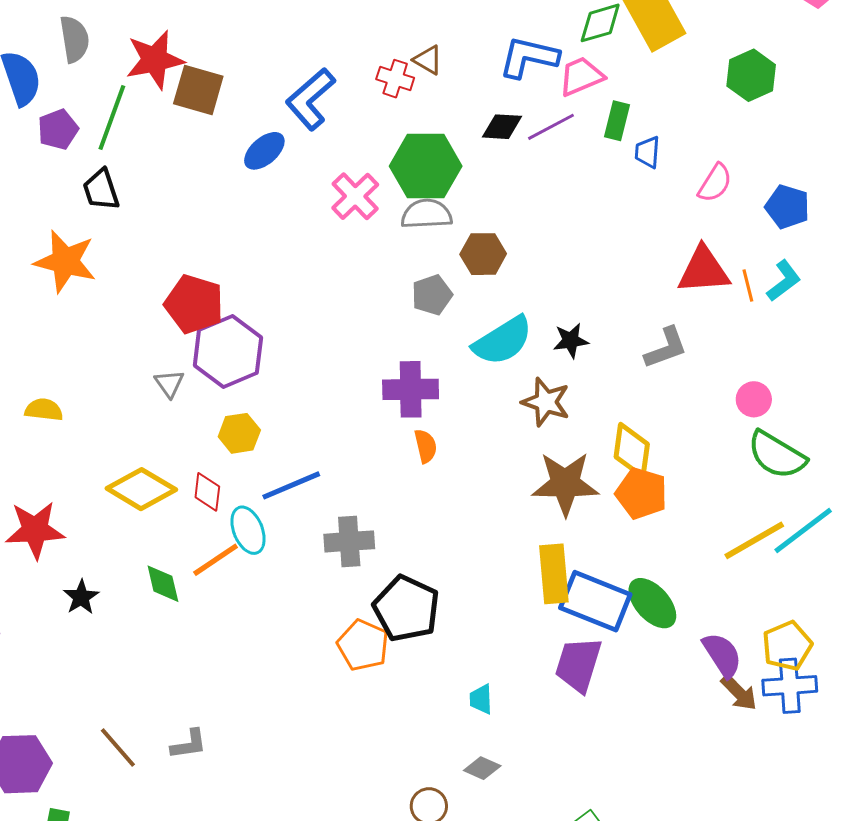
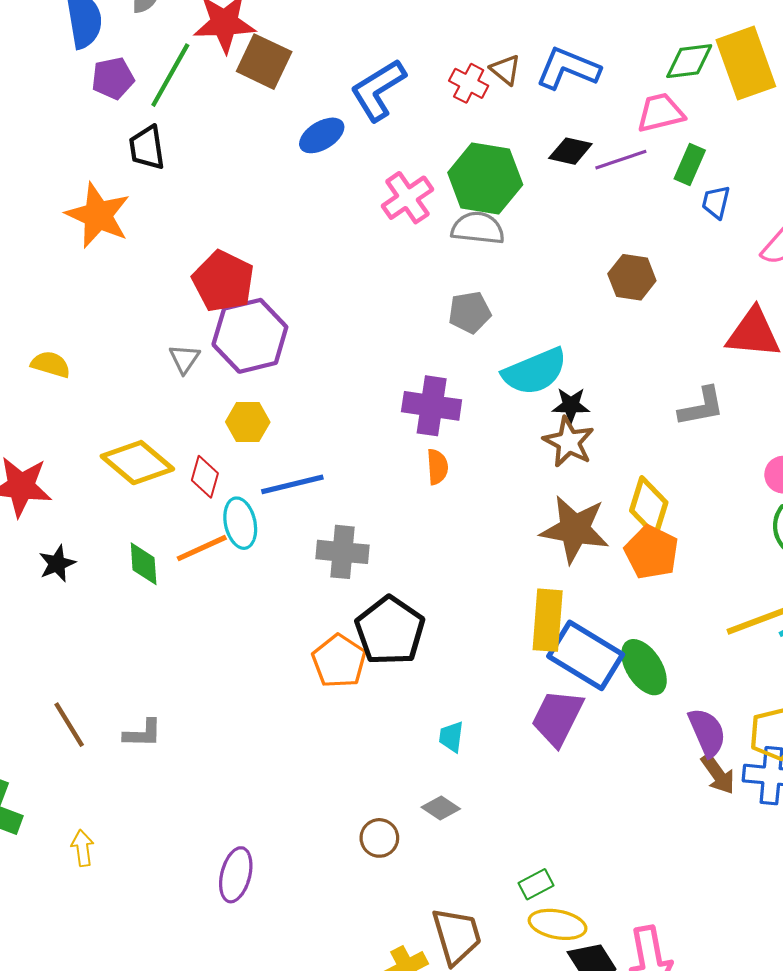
blue L-shape: (529, 57) -> (568, 68), moved
brown hexagon: (483, 254) -> (632, 277), moved
black star: (571, 341) -> (571, 405), moved

